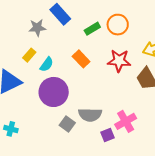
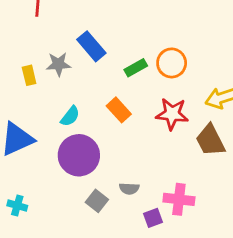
yellow rectangle: (29, 55) -> (29, 75), moved, turned -56
gray semicircle: (90, 115) -> (129, 189), size x0.6
pink cross: (126, 121) -> (179, 199), turned 35

